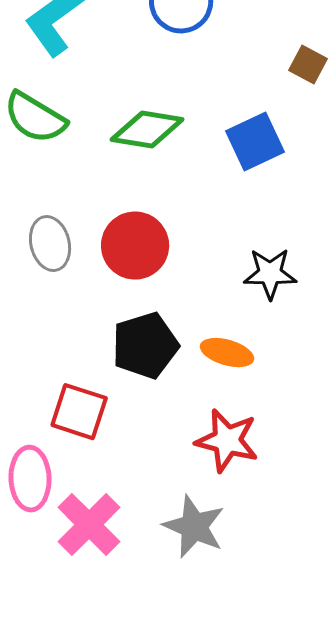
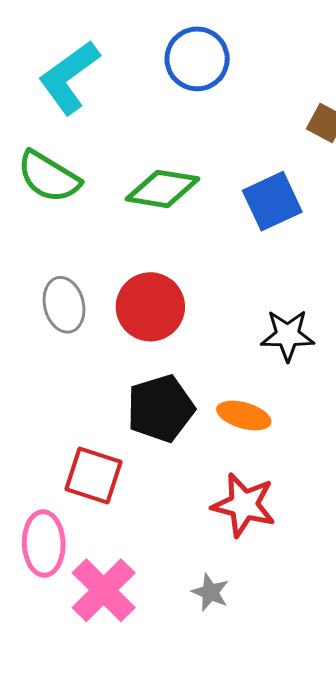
gray star: (194, 527) -> (210, 592), size x0.6

